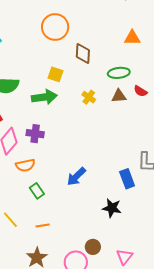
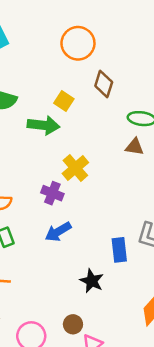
yellow cross: (89, 97) -> (75, 168), moved, size x1.5
purple cross: (35, 134) -> (52, 193), moved
brown circle: (93, 247) -> (73, 324), moved

